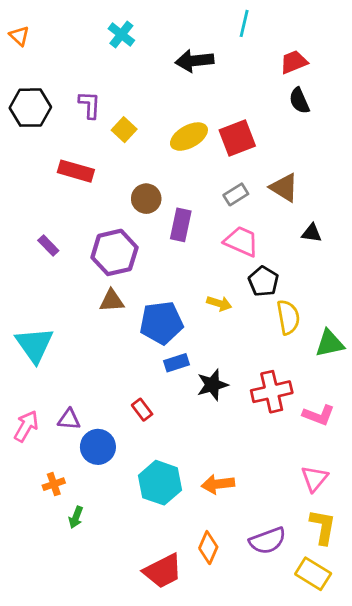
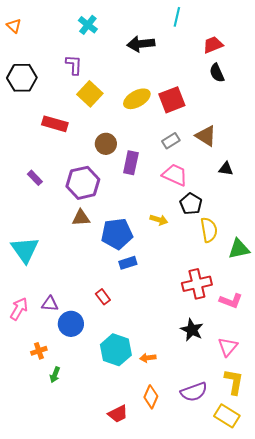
purple L-shape: (90, 105) -> (74, 65), moved
yellow square: (124, 130) -> (90, 94), size x1.4
black star: (212, 385) -> (192, 330), moved, turned -30
orange arrow: (218, 484) -> (148, 358), moved, size x0.7
red trapezoid: (163, 571) -> (118, 414), size x0.7

